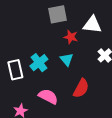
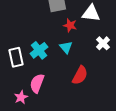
pink semicircle: (48, 96) -> (37, 83), moved, turned -96

